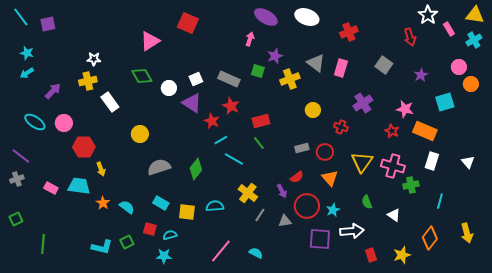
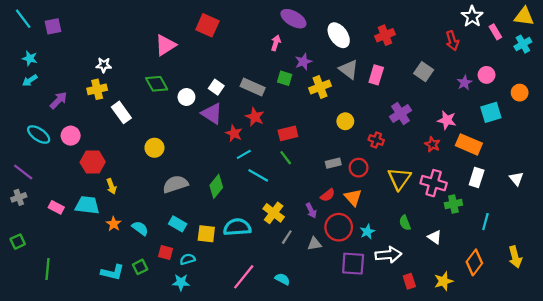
white ellipse: (307, 17) -> (339, 35), moved, turned 35
pink circle: (459, 67) -> (487, 75), moved
white square: (196, 79) -> (216, 87), turned -32
orange triangle: (330, 178) -> (353, 197), moved
cyan semicircle: (215, 206) -> (237, 227), size x1.4

